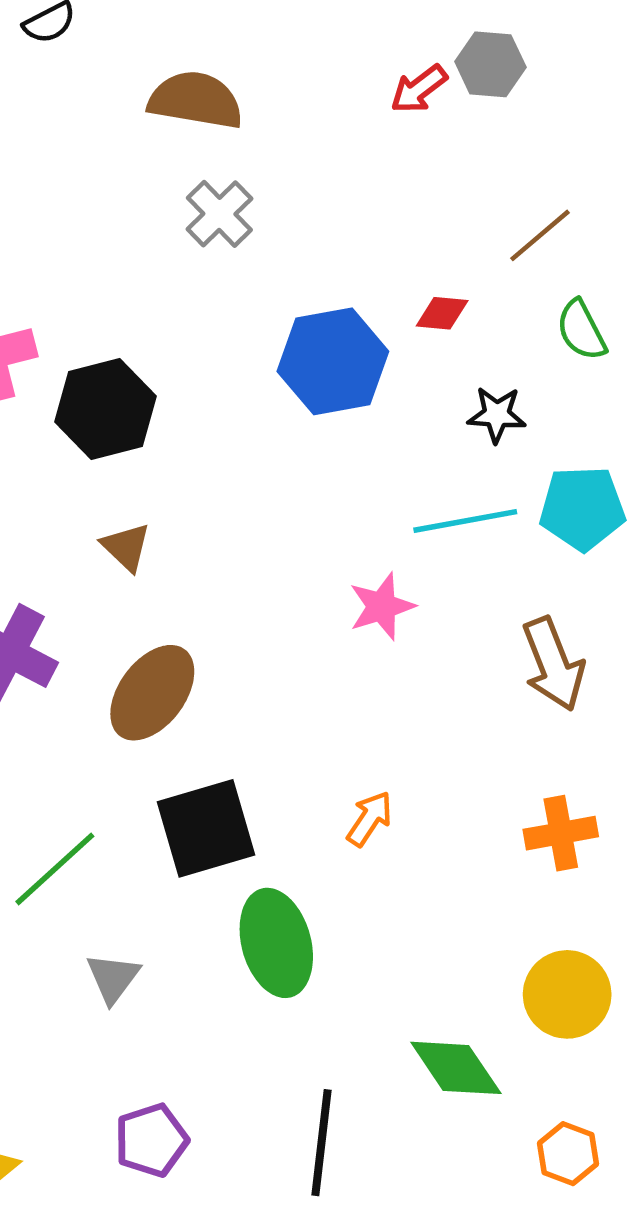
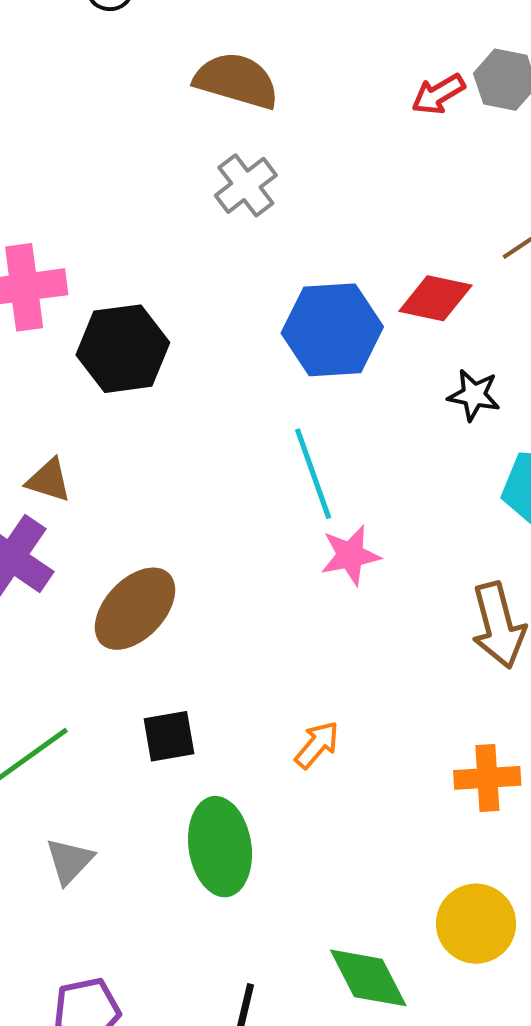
red diamond: (442, 313) -> (435, 298), size x1.5
cyan line: (465, 521) -> (313, 474), moved, turned 74
brown triangle: (126, 547) -> (49, 480), moved, turned -33
black square: (206, 828) -> (169, 736), size x0.6

